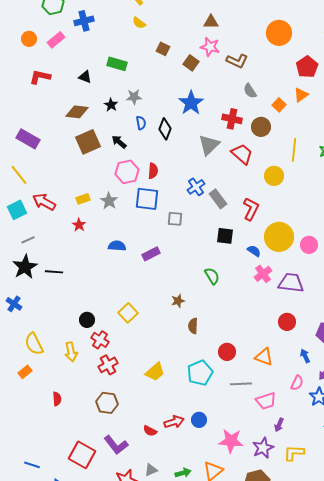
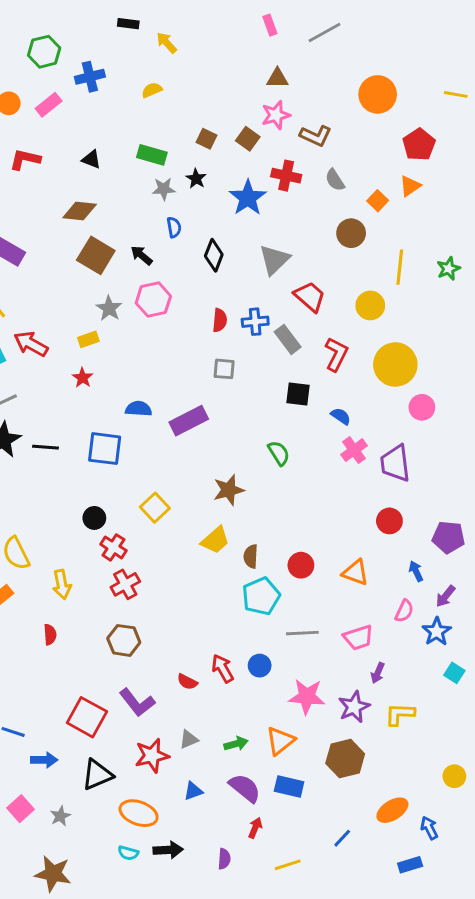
yellow semicircle: (139, 23) -> (152, 90), moved, turned 120
pink star: (210, 47) -> (276, 115), turned -30
brown square: (163, 49) -> (206, 139), moved
green rectangle: (117, 64) -> (152, 155), moved
black star: (111, 105) -> (196, 179), moved
red cross: (232, 119) -> (286, 176), moved
black diamond: (165, 129) -> (214, 255), moved
brown square: (88, 142) -> (96, 255), turned -35
red trapezoid: (242, 154) -> (310, 297), moved
red semicircle: (153, 171) -> (220, 320), moved
blue cross: (196, 187) -> (255, 322), turned 30
blue square: (147, 199) -> (105, 449), moved
gray star: (109, 201) -> (109, 308), moved
yellow circle: (279, 237) -> (395, 364), moved
purple rectangle: (151, 254) -> (189, 421), size x1.4
purple trapezoid: (291, 283) -> (395, 463), turned -104
brown star: (178, 301) -> (229, 490), size x1.5
brown semicircle: (193, 326) -> (251, 556), moved
yellow arrow: (71, 352) -> (62, 584), moved
yellow trapezoid: (155, 372) -> (215, 540), moved
gray line: (241, 384) -> (302, 633), moved
red arrow: (174, 422) -> (223, 668), turned -102

